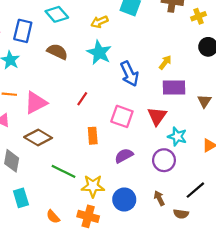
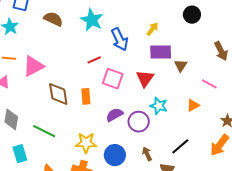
red line: (82, 99) -> (94, 60), moved, turned 32
brown triangle: (204, 101) -> (181, 66), moved
cyan star: (177, 136) -> (159, 106), moved
brown diamond: (38, 137) -> (58, 94), moved, turned 50
purple circle: (164, 160) -> (139, 122), moved
green line: (63, 171) -> (44, 131), moved

